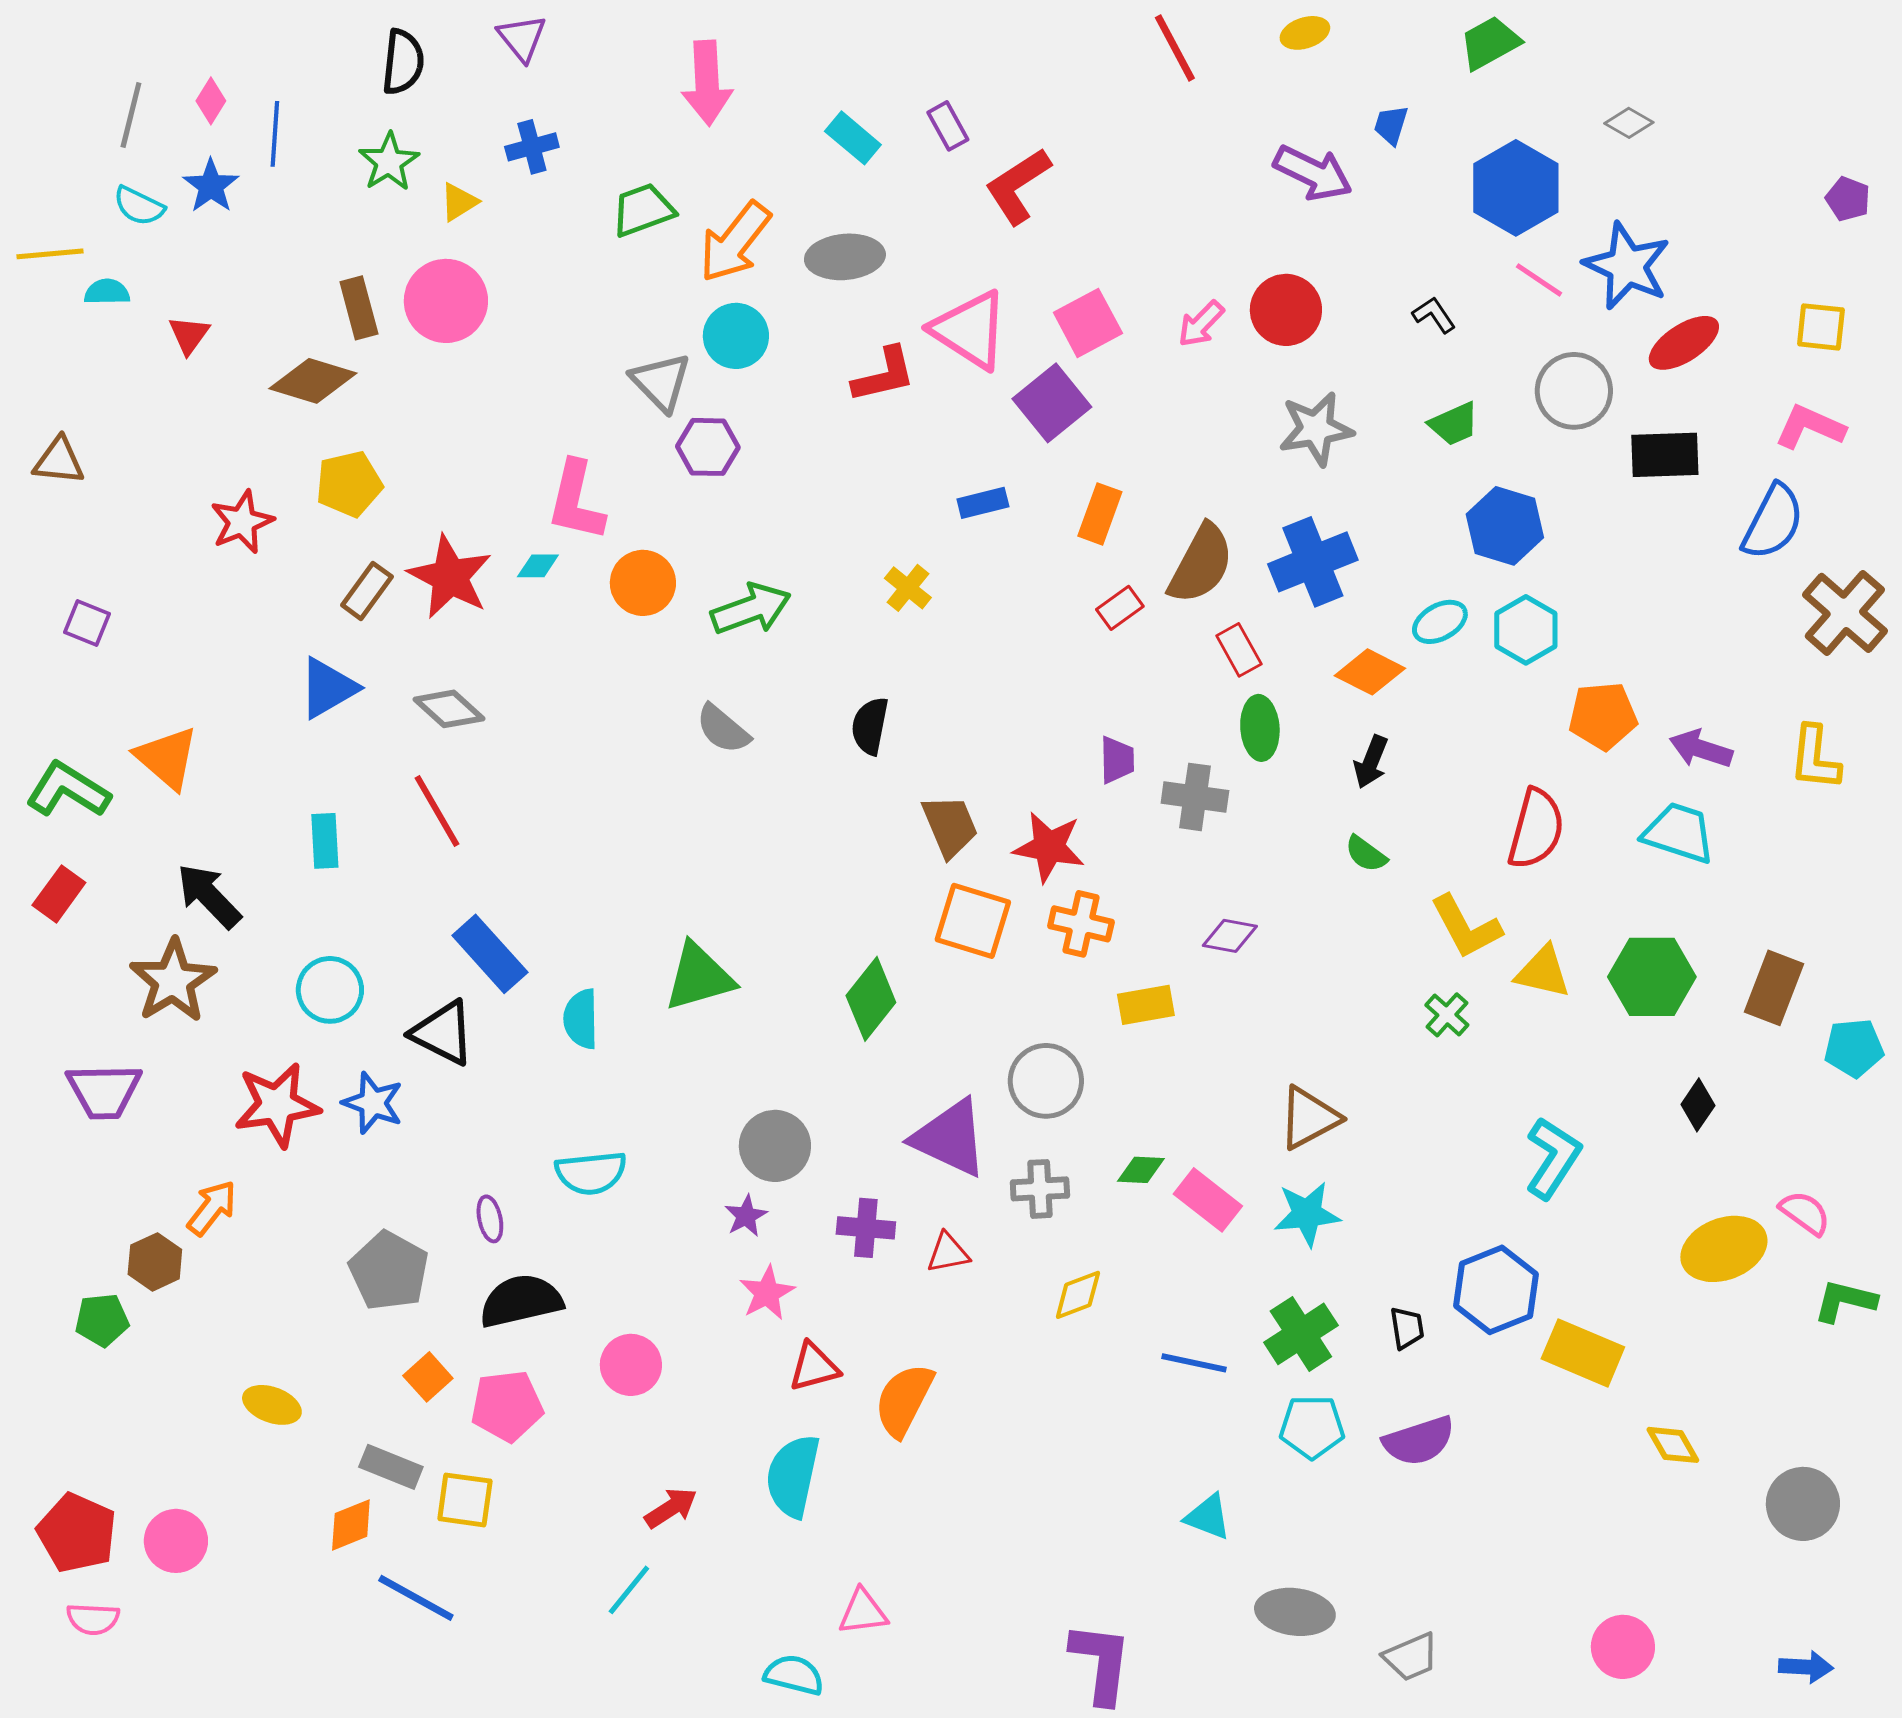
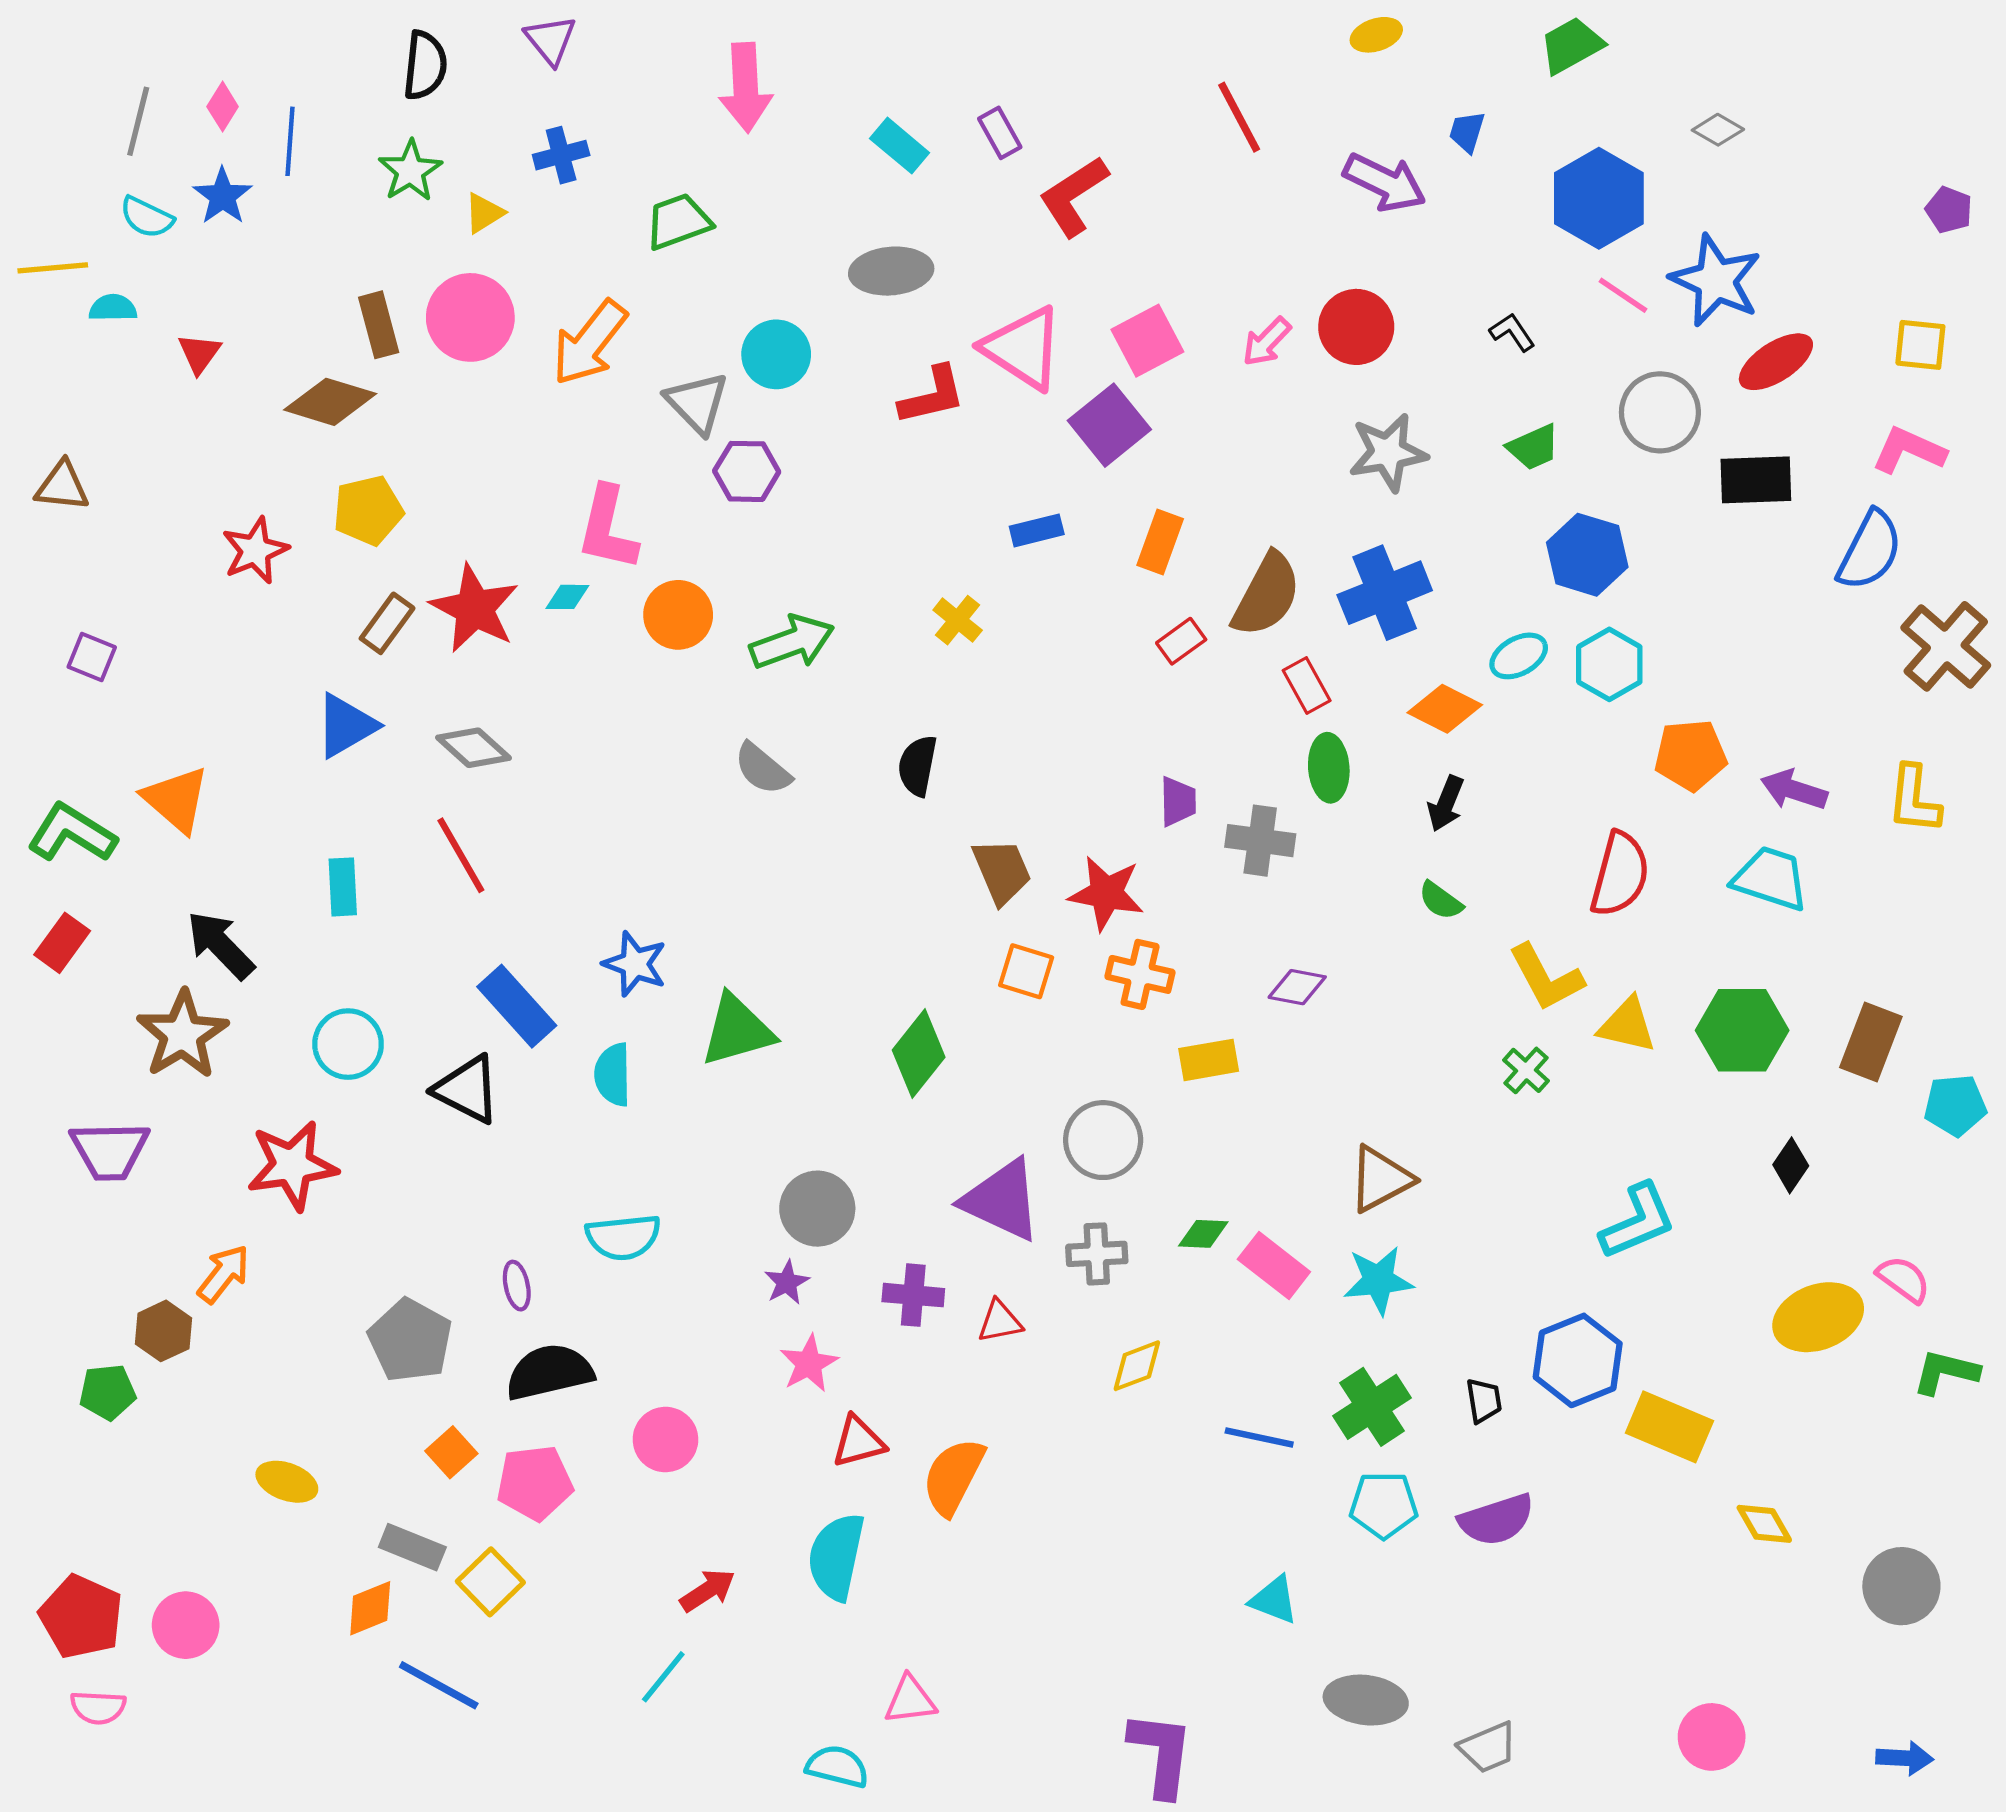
red line: (1175, 48) -> (1239, 117), moved
orange arrow: (735, 242) -> (590, 343), moved
orange square: (973, 921) -> (1026, 971), size x0.7
blue star: (373, 1103) -> (635, 964), moved
cyan L-shape: (1553, 1158) -> (1638, 1221), turned 34
yellow square: (465, 1500) -> (490, 1582), turned 38

